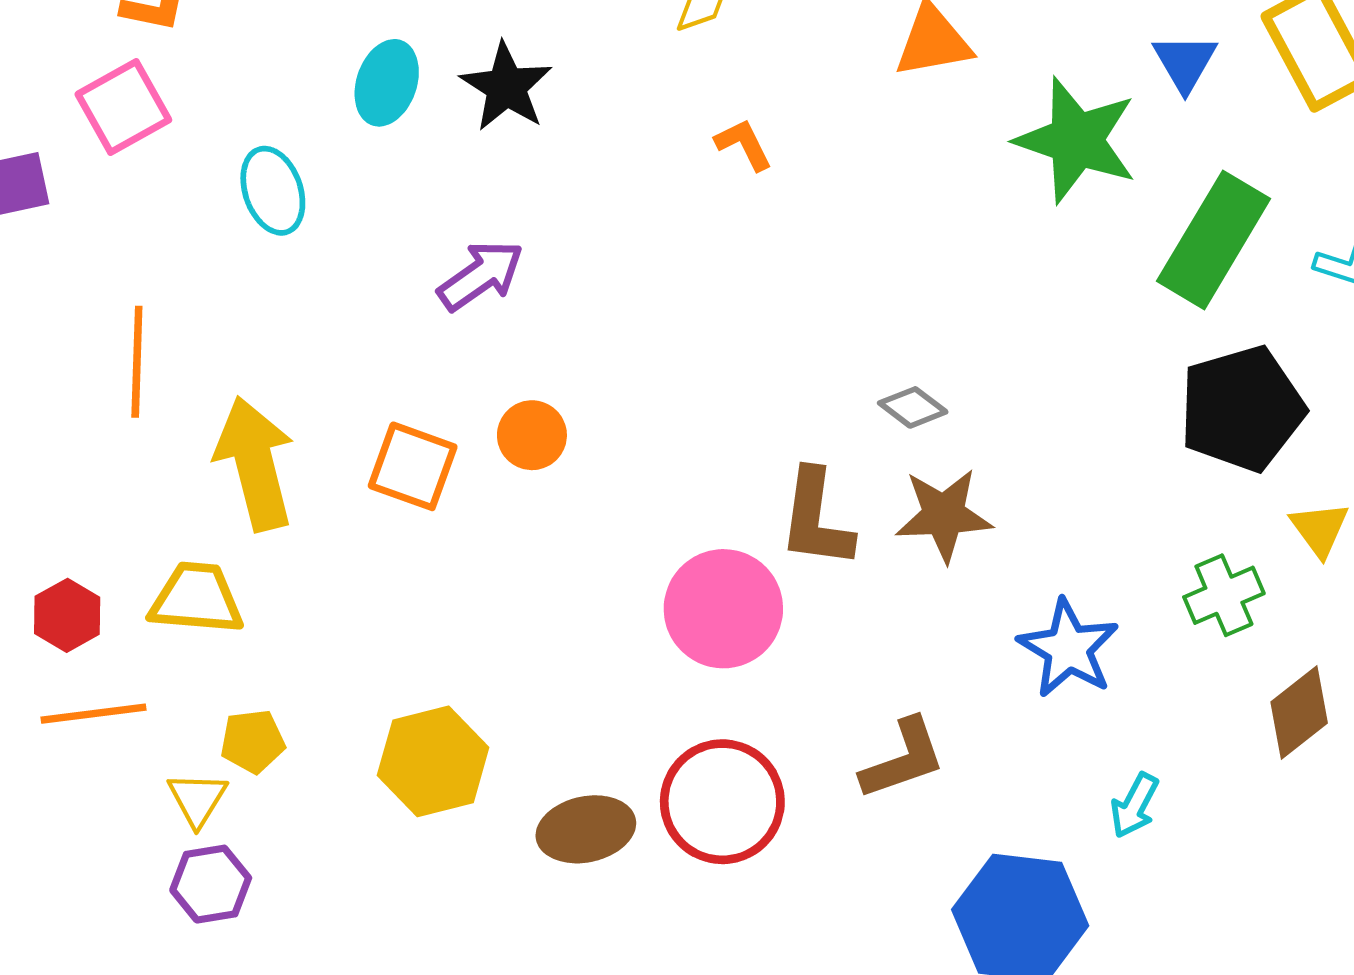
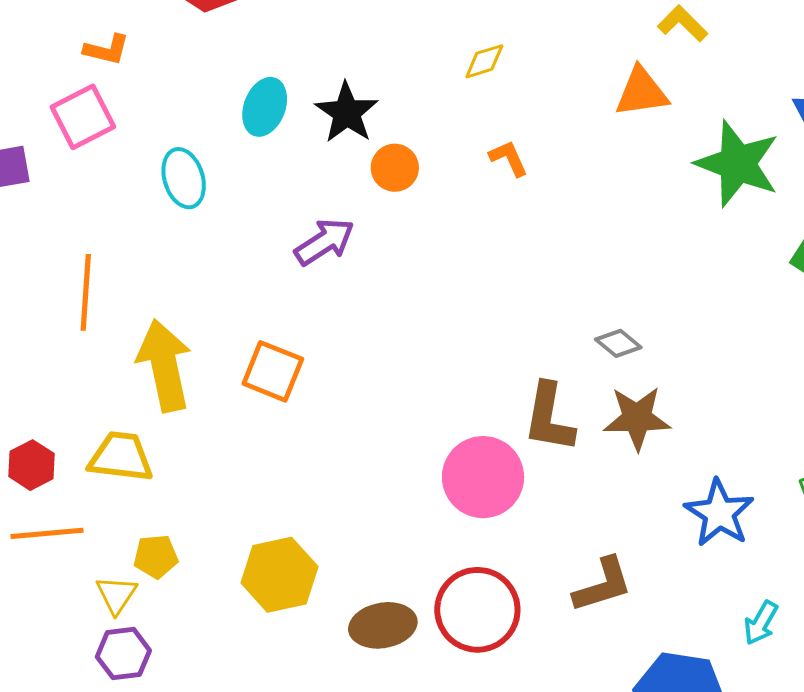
orange circle: (532, 435) -> (395, 168), moved

